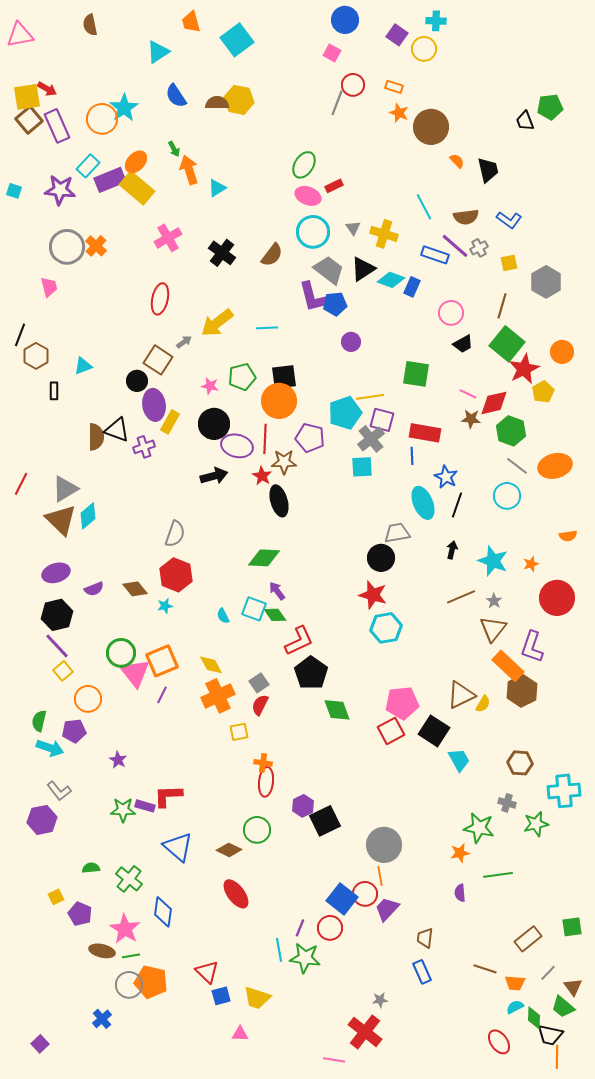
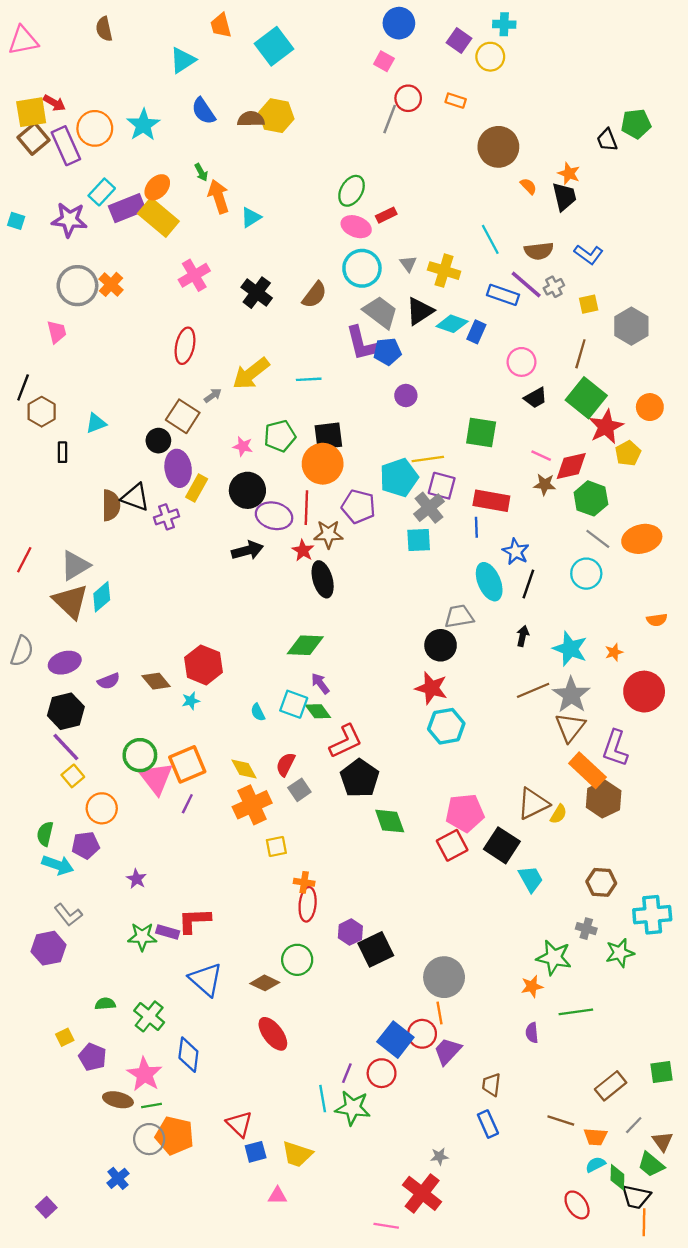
orange star: (399, 113) -> (569, 173), moved
orange circle: (102, 119) -> (95, 128), moved
gray semicircle: (175, 534) -> (22, 651), moved
gray star: (494, 601) -> (571, 695), size x2.0
red semicircle: (260, 705) -> (286, 764), moved

